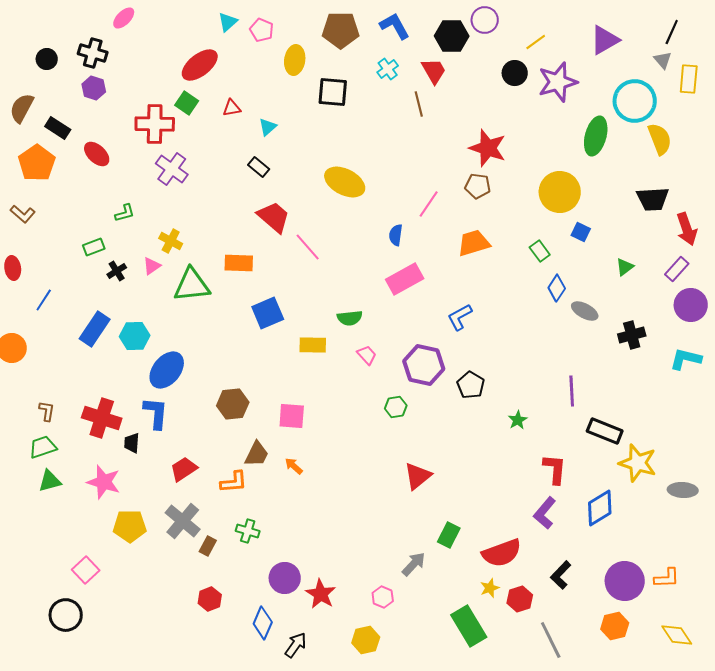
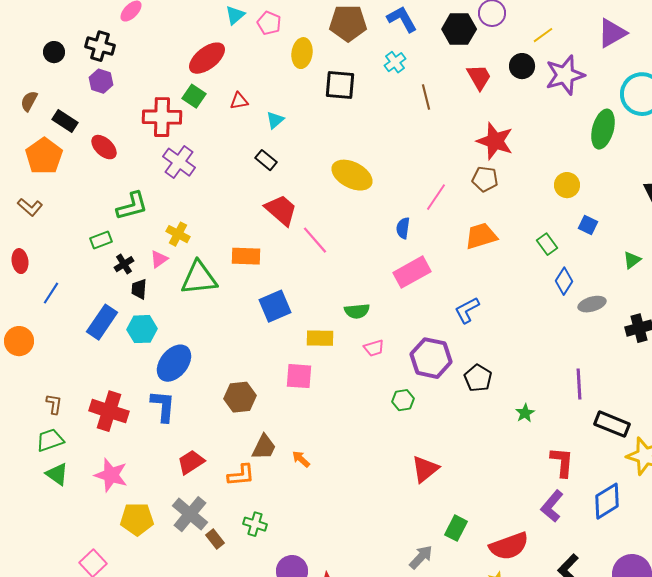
red trapezoid: (434, 71) -> (479, 77), moved
brown semicircle: (22, 108) -> (29, 101), size x0.7
yellow circle: (560, 192) -> (567, 185), size x0.6
green L-shape: (125, 213) -> (132, 206), size x1.6
gray ellipse: (585, 311) -> (592, 304), turned -44
pink trapezoid: (367, 355) -> (374, 348), turned 115
pink square: (292, 416) -> (299, 376), moved
black trapezoid: (132, 443) -> (139, 289), moved
green triangle: (50, 481) -> (57, 474), turned 50
brown rectangle: (208, 546) -> (215, 539), turned -66

